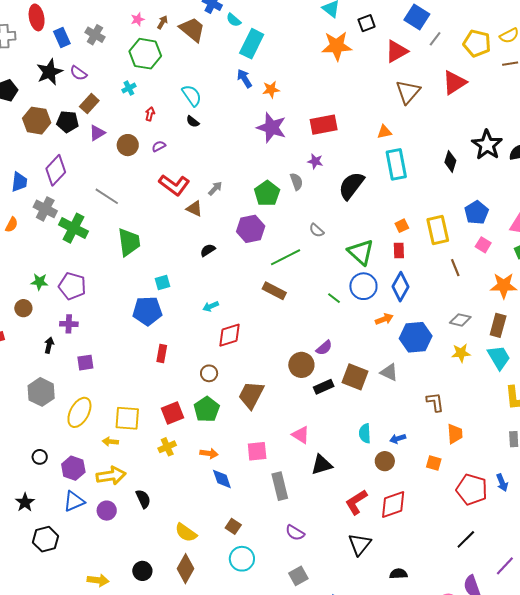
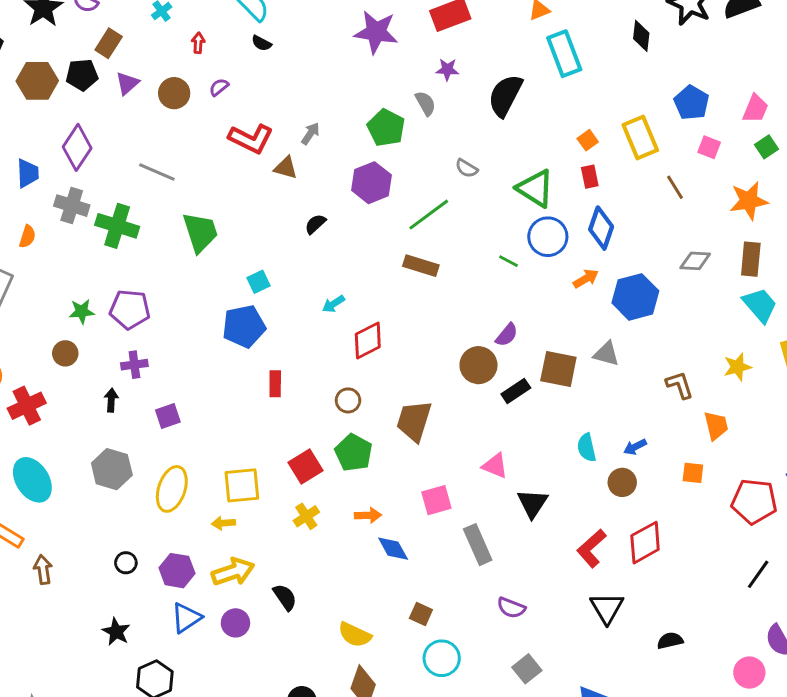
yellow star: (461, 353) -> (737, 367), moved
black triangle: (322, 465) -> (532, 503), turned -30

